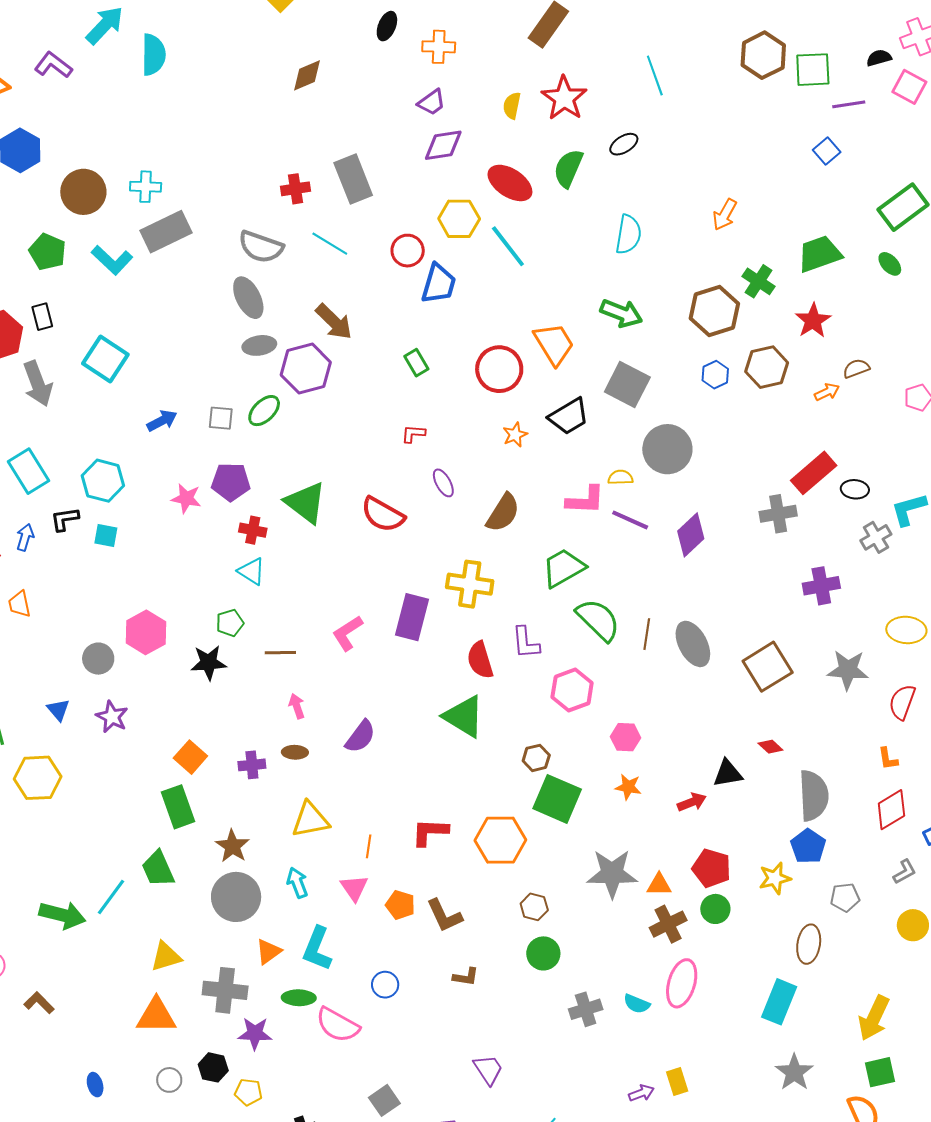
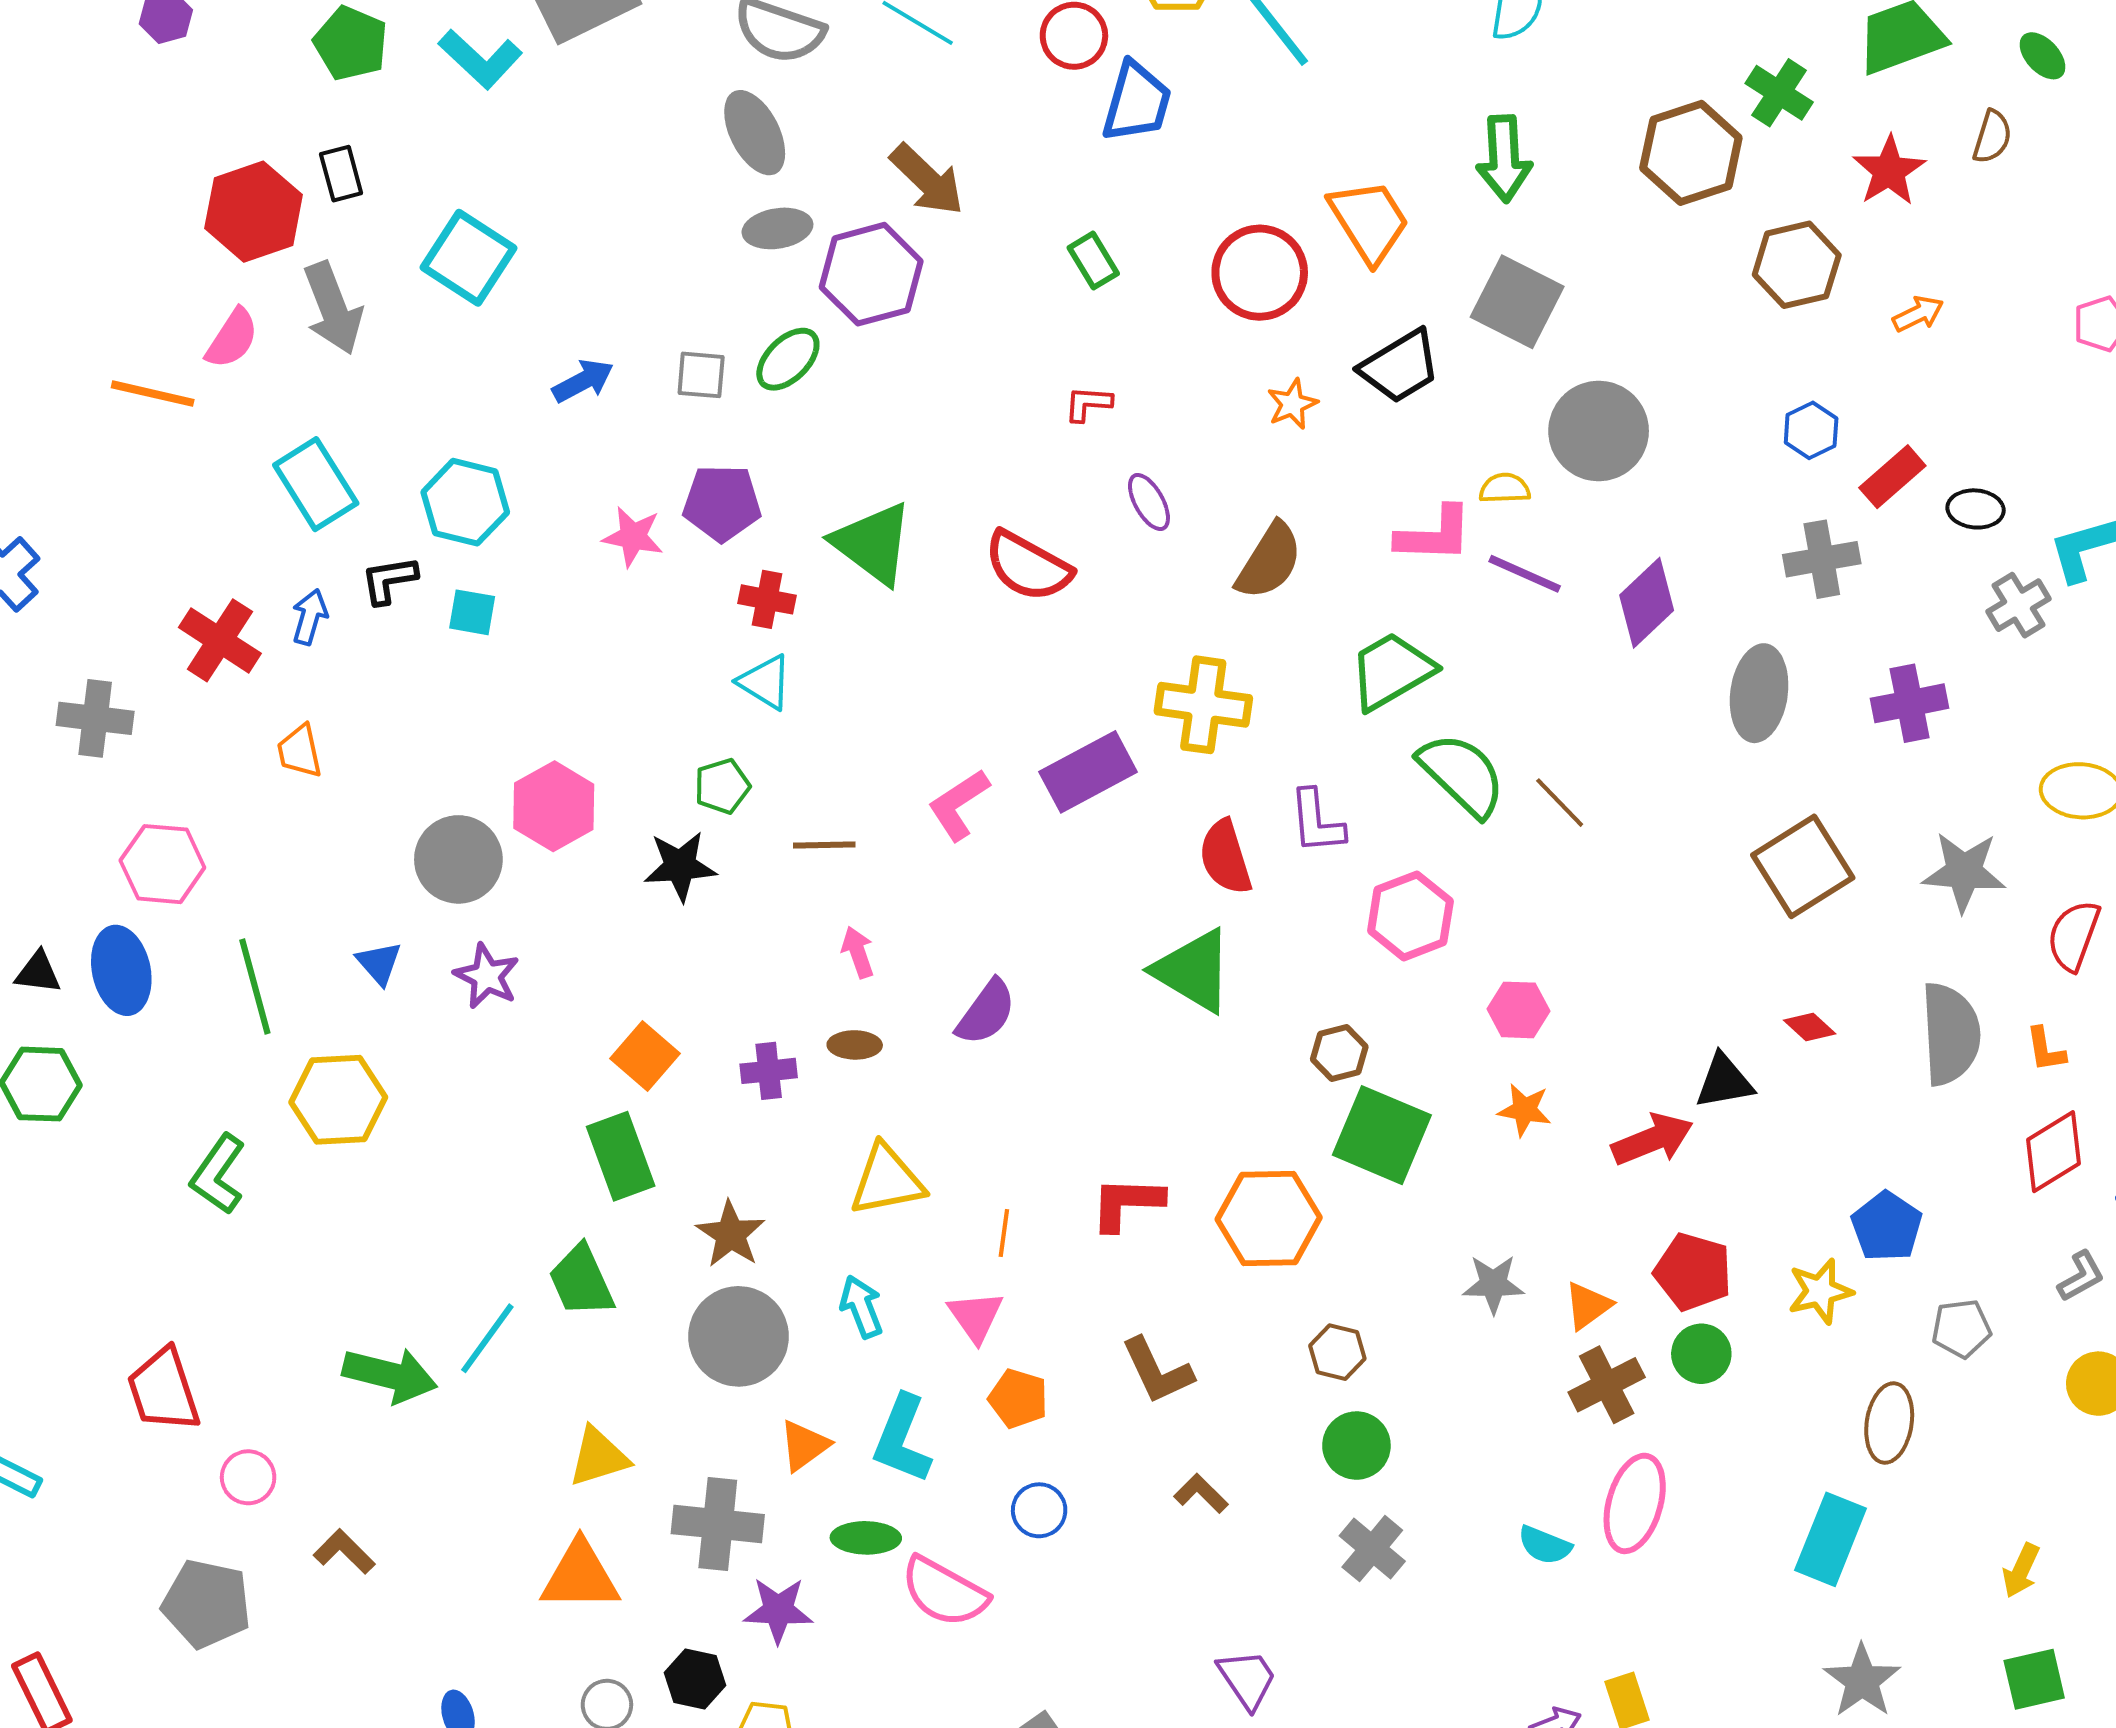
green arrow: (621, 313) -> (1504, 159), turned 66
brown semicircle: (856, 368) -> (1992, 137), moved, turned 128
blue hexagon: (715, 375) -> (1811, 430), moved
red rectangle: (814, 473) -> (1892, 477), size x0.7
purple rectangle: (412, 617) -> (1088, 772), turned 48
brown line: (647, 634) -> (1560, 803), turned -52
gray ellipse: (693, 644) -> (1759, 693), moved, turned 36
gray circle: (98, 659) -> (458, 859), size x1.4
gray semicircle: (814, 796) -> (1950, 1034), moved
red arrow: (692, 802) -> (1652, 1139), size x1.4
gray star: (612, 874) -> (1493, 1284), size x0.6
orange triangle: (659, 885) -> (1588, 1306), turned -36
orange pentagon: (400, 905) -> (1018, 1399), moved
brown L-shape: (466, 977) -> (1201, 1493), turned -144
gray cross: (586, 1009) -> (1372, 1549), moved, turned -32
yellow arrow: (874, 1018) -> (2021, 1570), size x0.6

